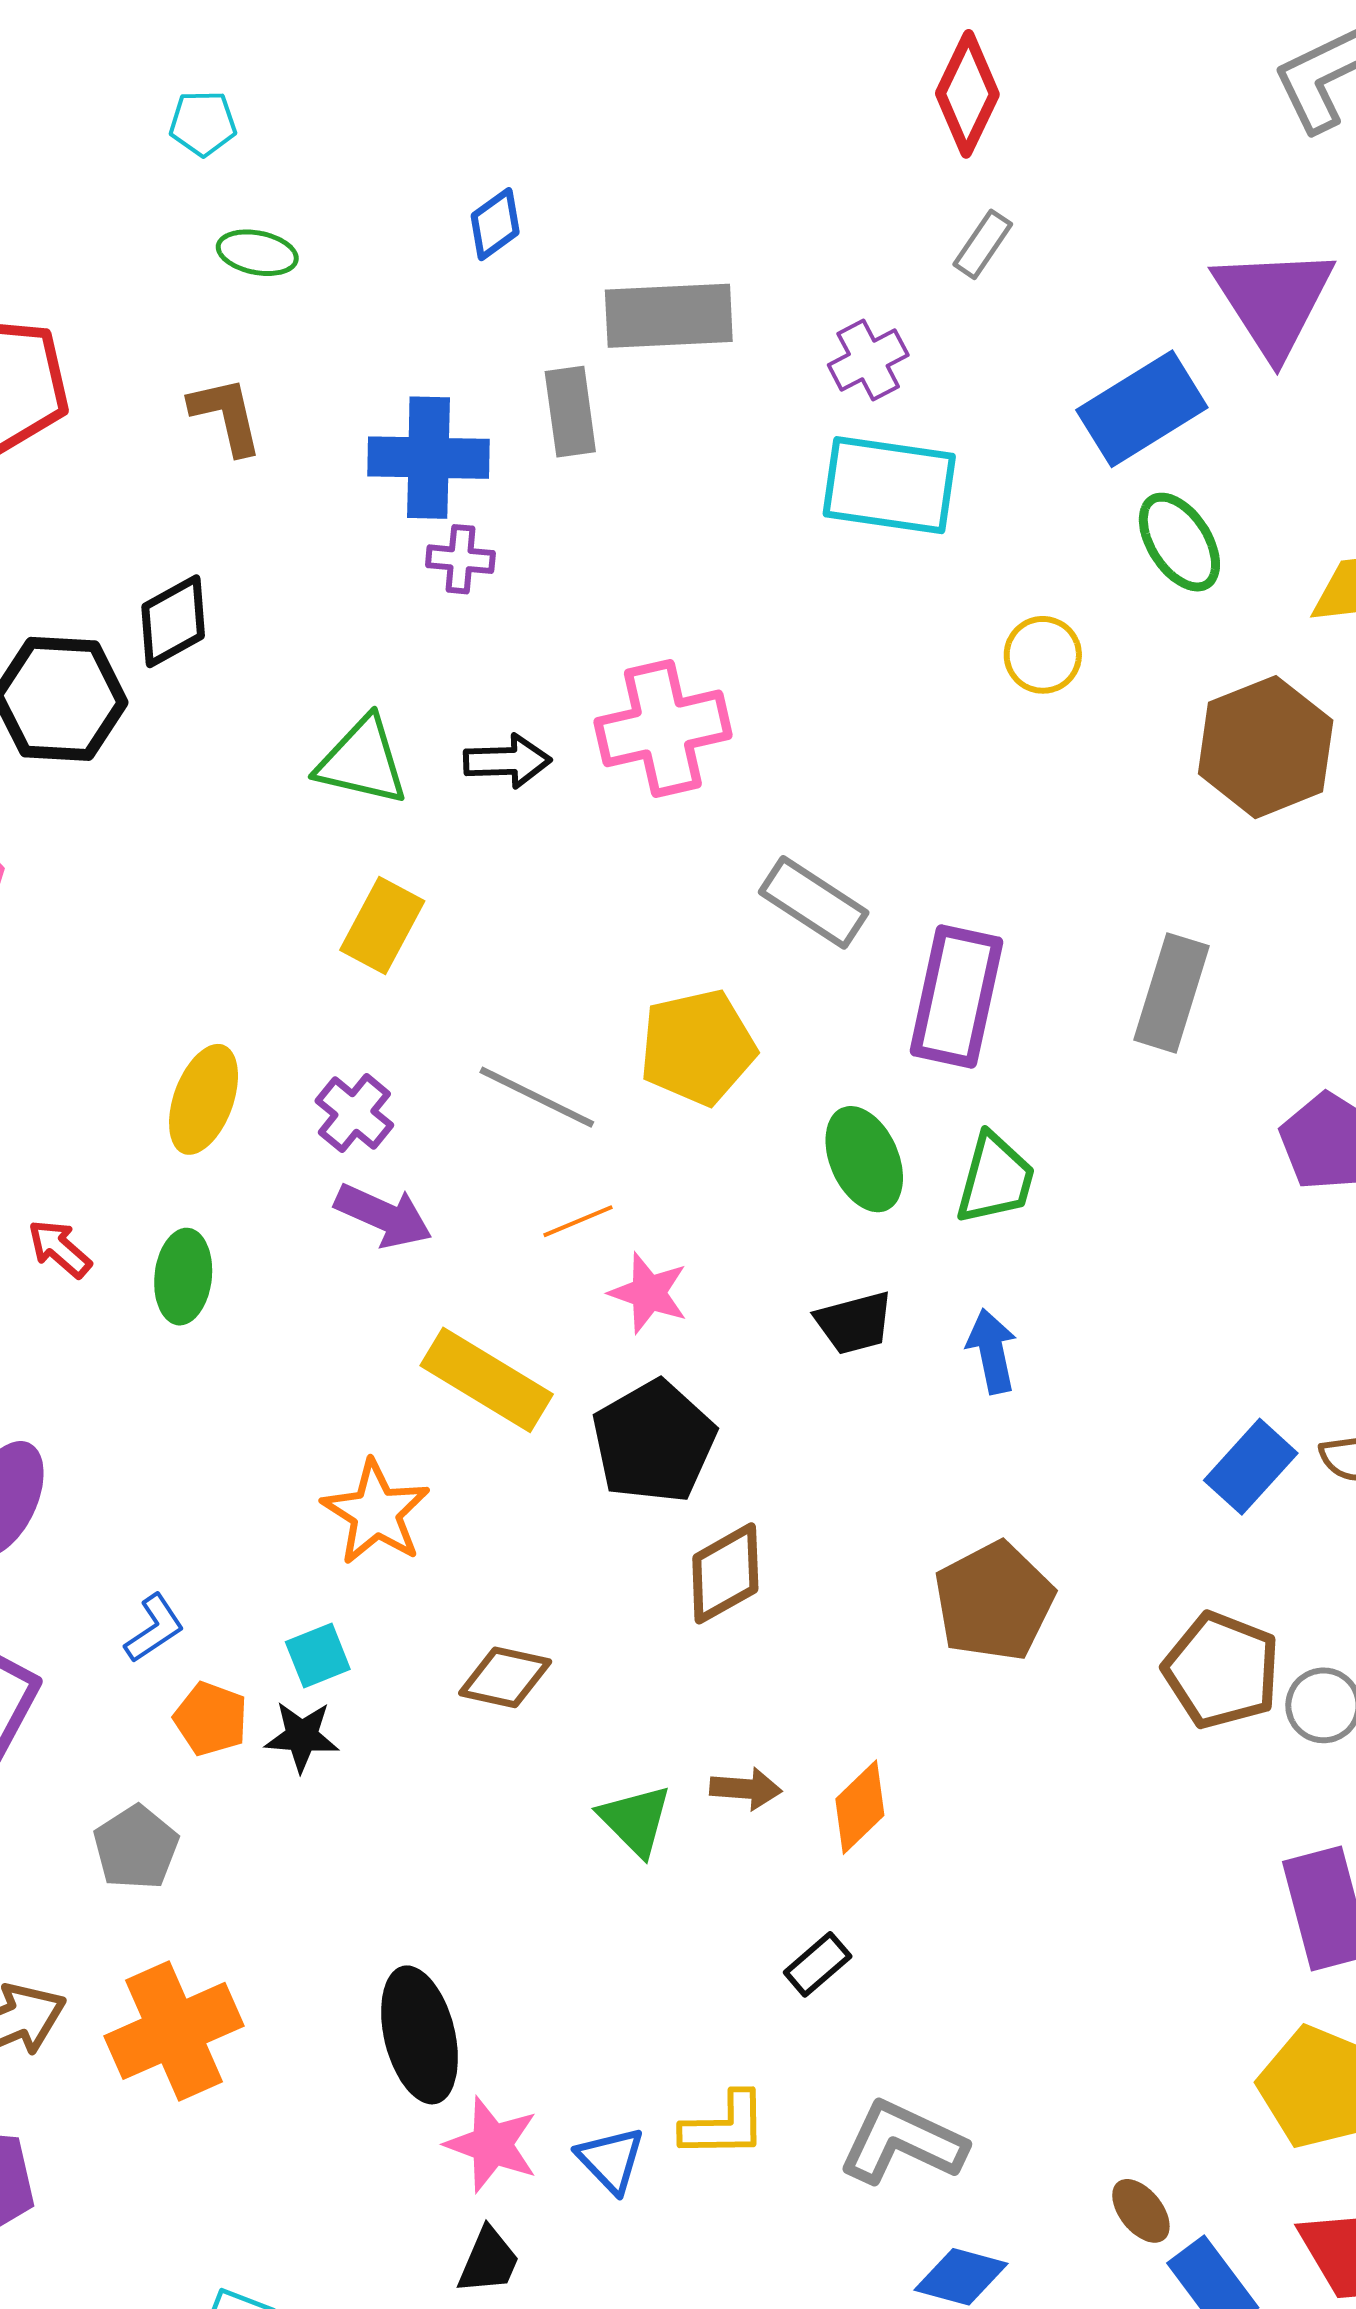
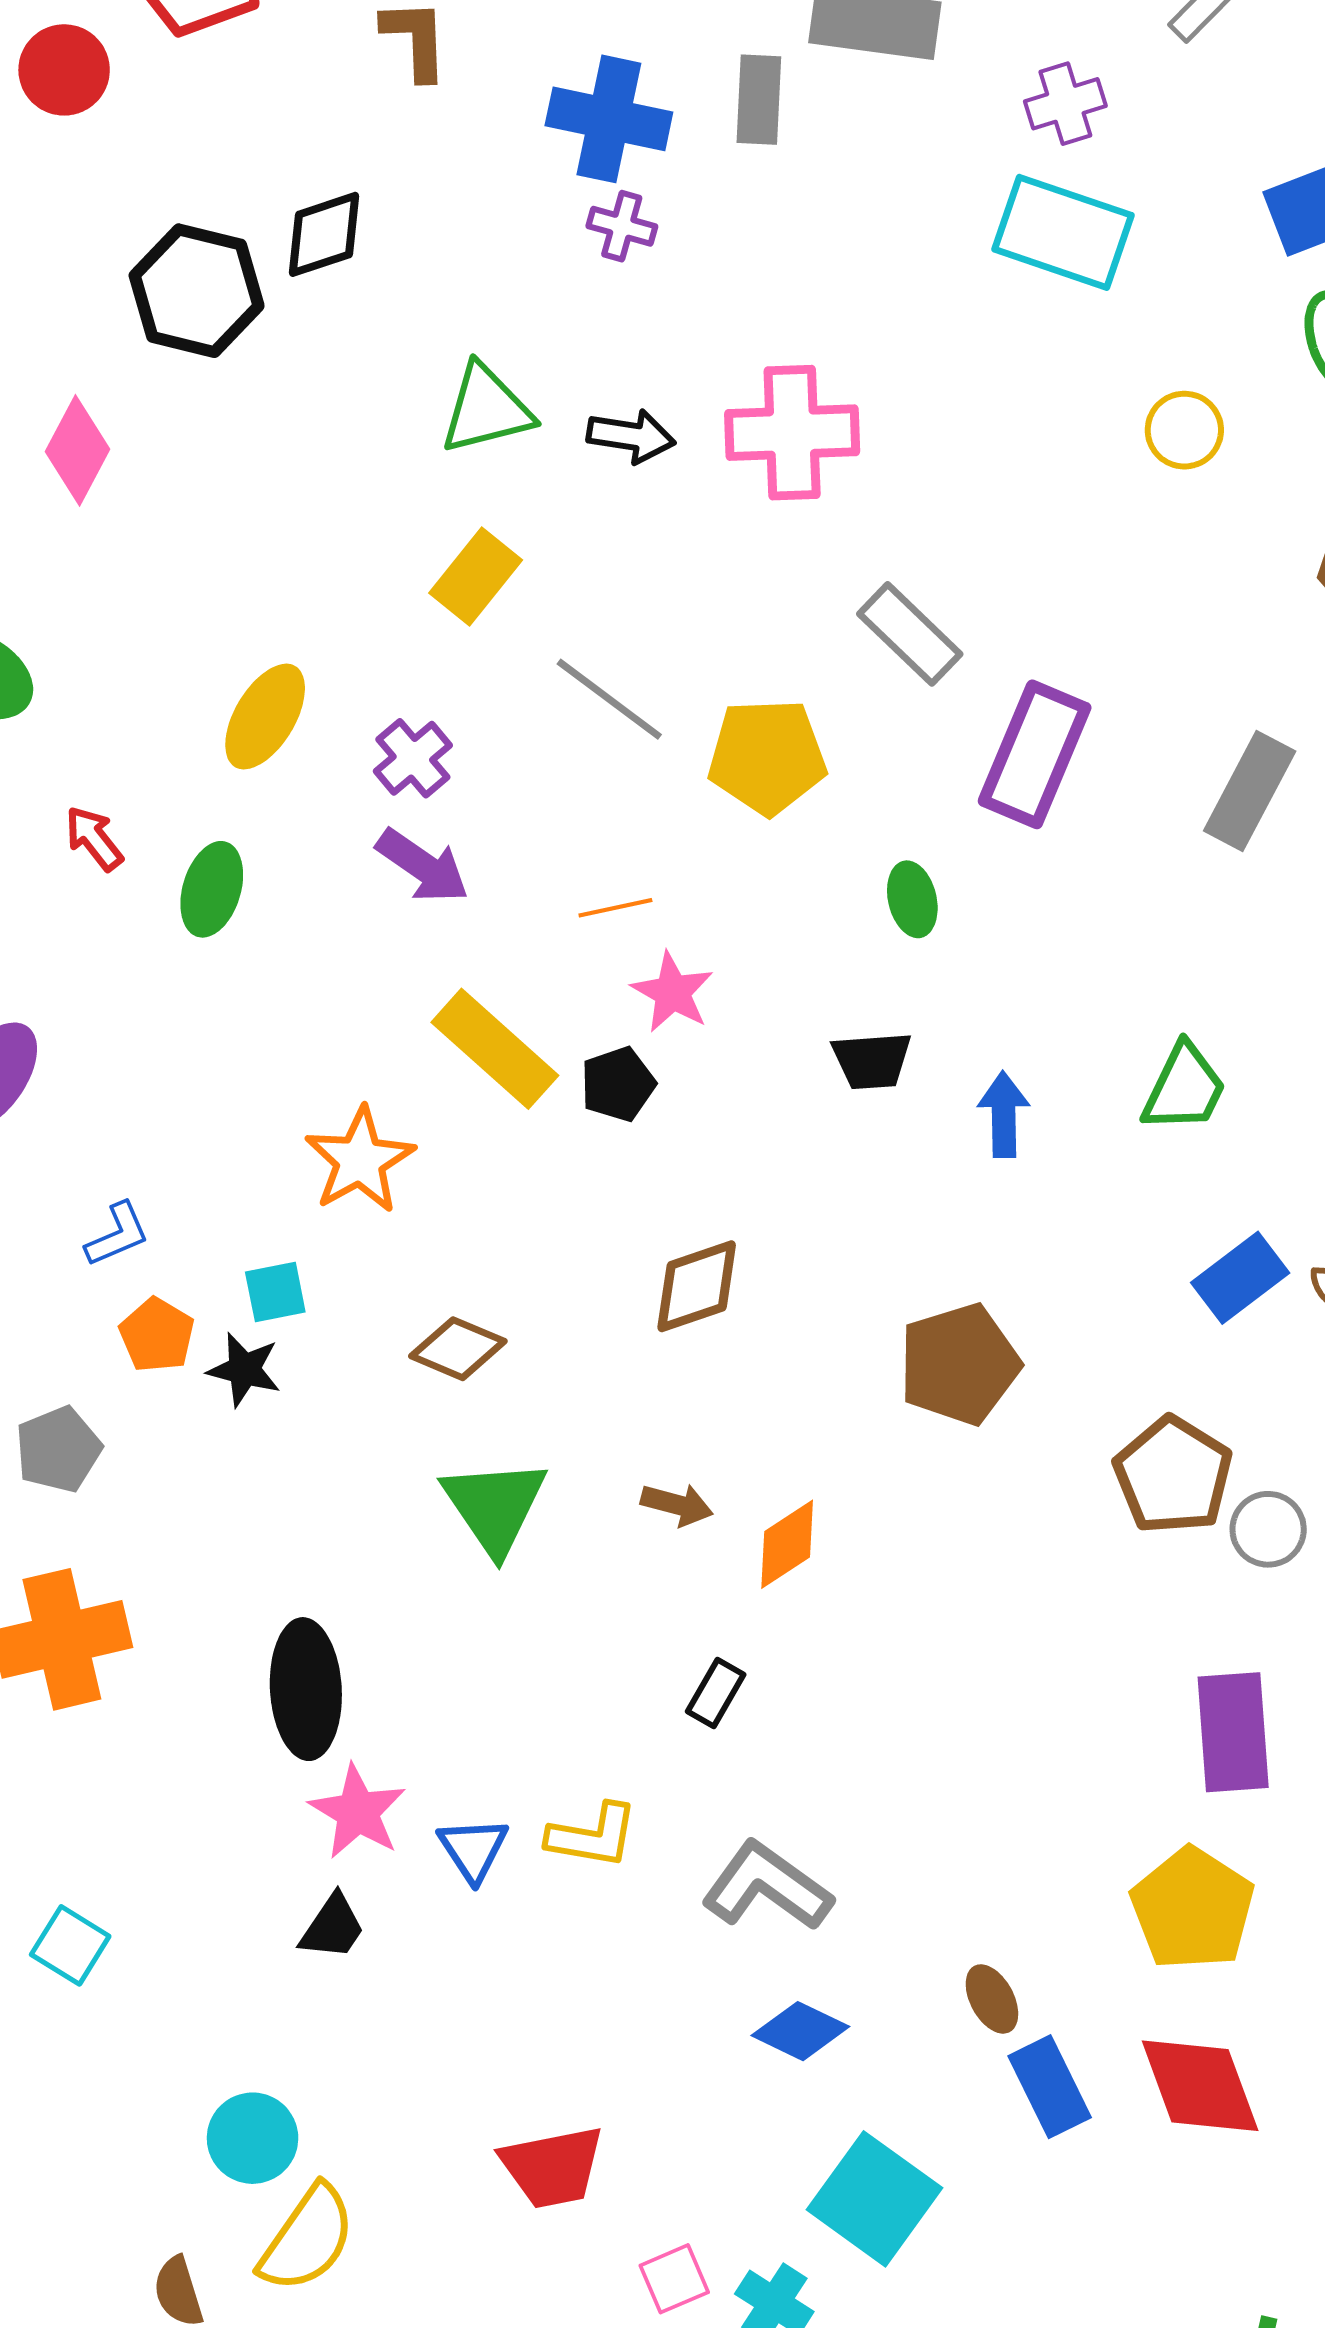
green triangle: (362, 761) -> (486, 409), turned -38
gray line: (537, 1097) -> (609, 699), moved
green ellipse: (864, 1159) -> (912, 899), size x0.7
green trapezoid: (995, 1179) -> (1184, 1088), moved
black pentagon: (654, 1442) -> (618, 1084), moved, size x0.6
green triangle: (635, 1820) -> (495, 1506), moved, size x1.4
black rectangle: (818, 1964) -> (716, 1693), turned -30

